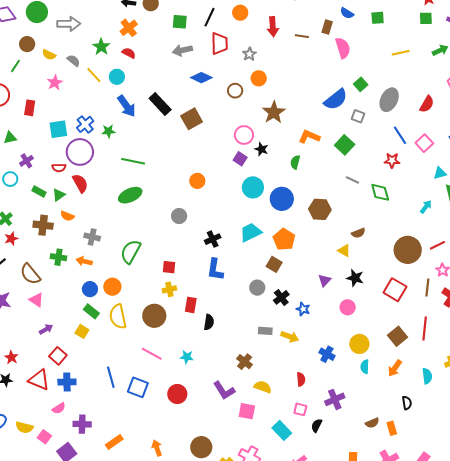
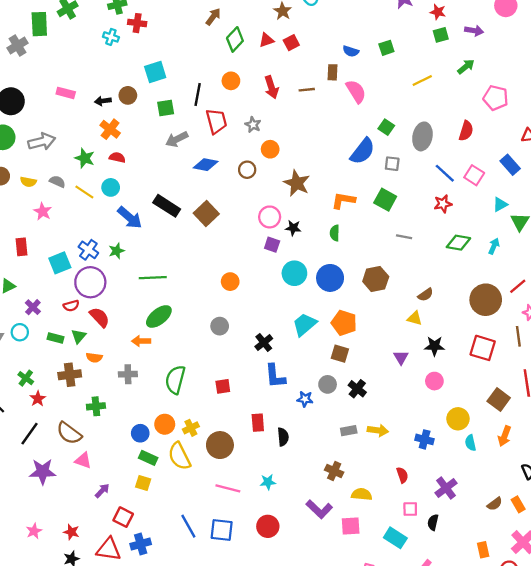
green diamond: (380, 192) -> (458, 243), moved, turned -50
orange arrow: (84, 261) -> (141, 341), moved
yellow cross: (169, 289) -> (191, 428), moved
blue star: (303, 309) -> (305, 399), moved

